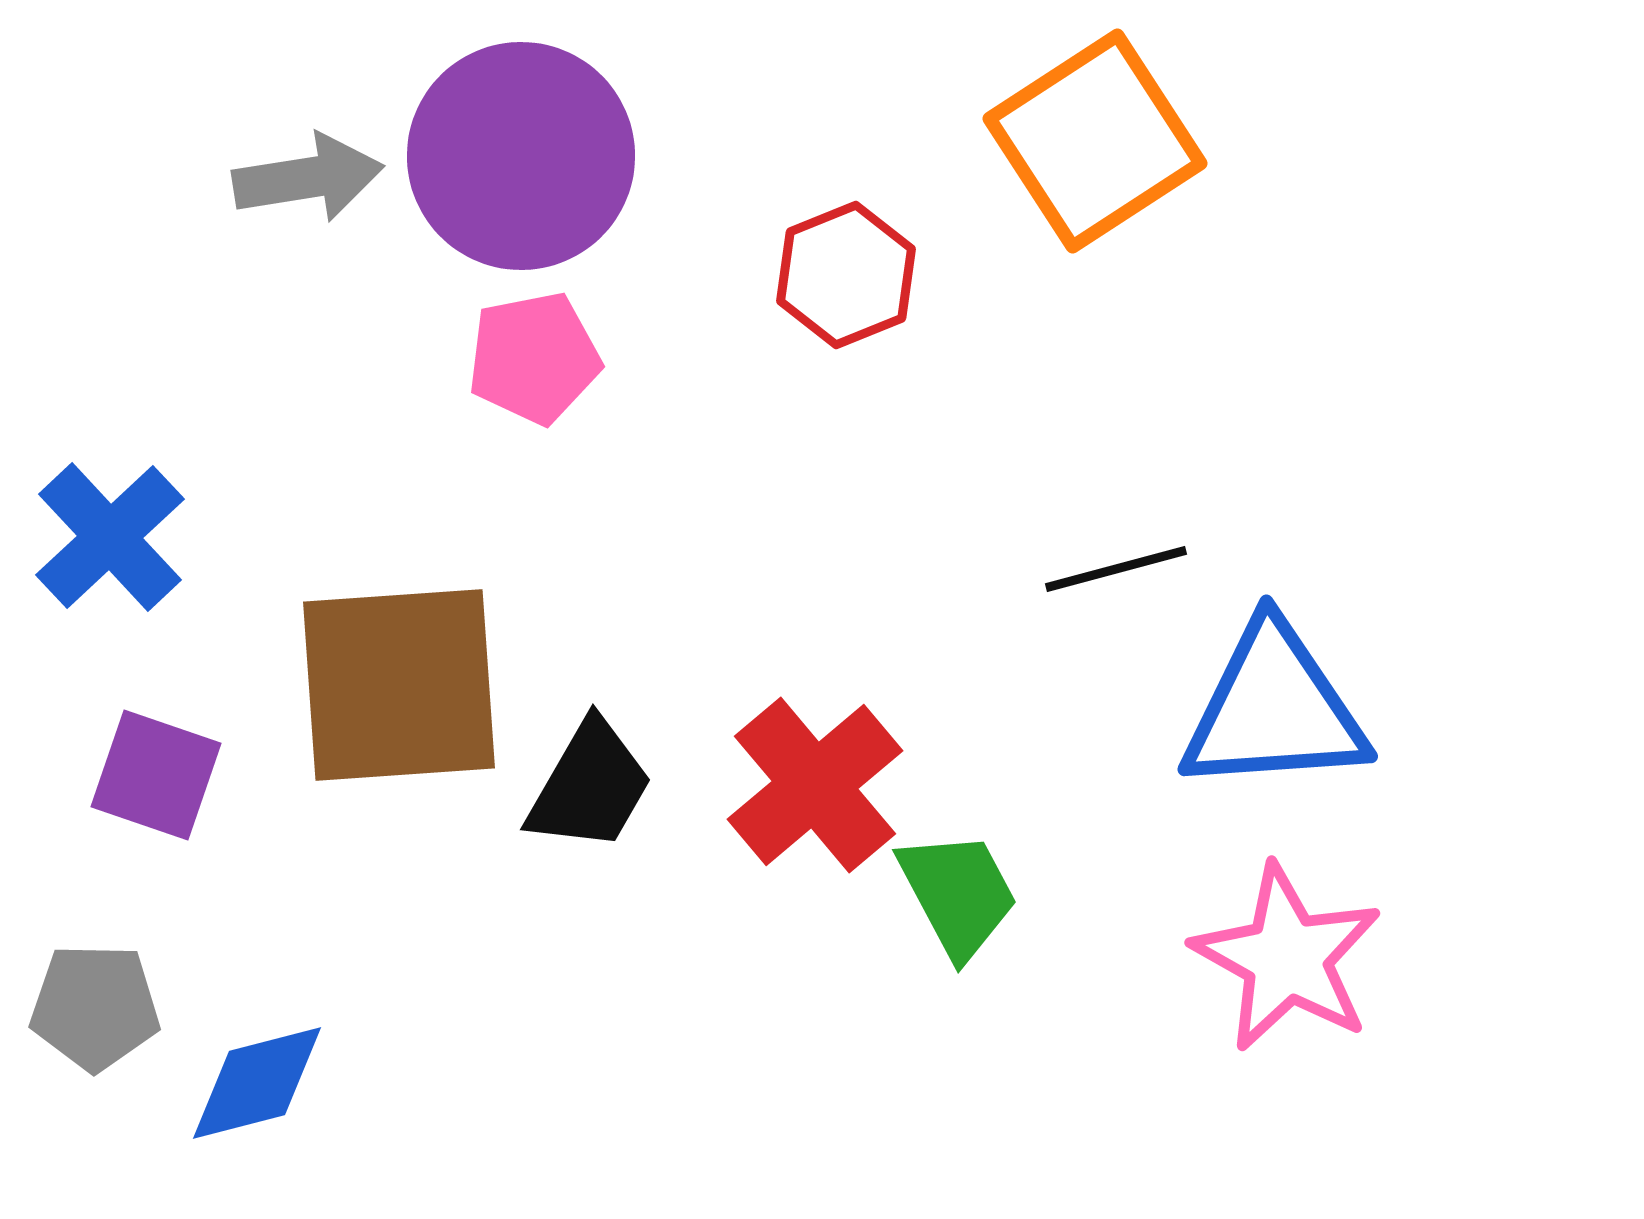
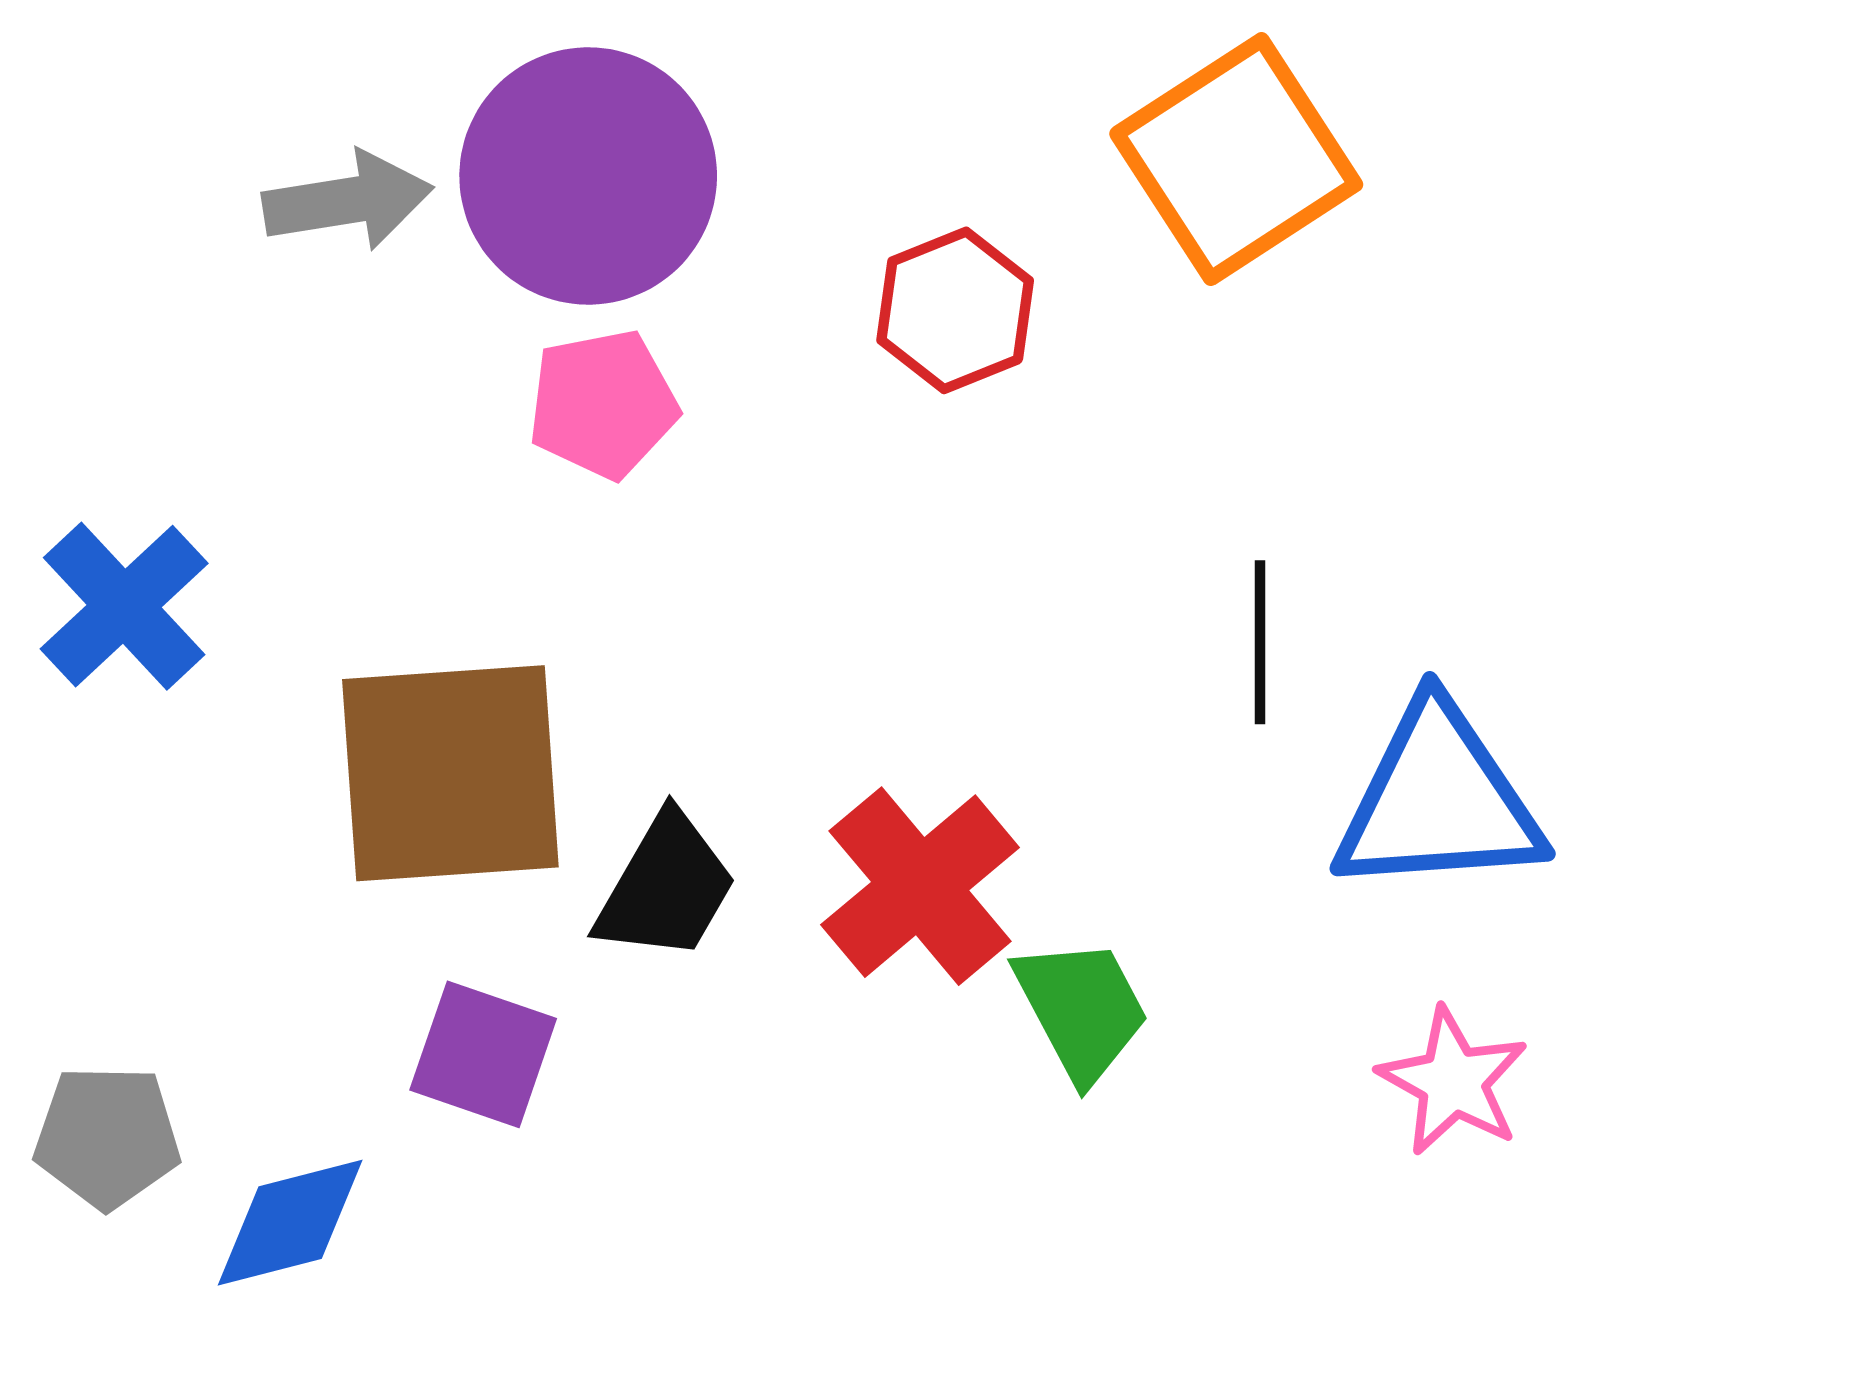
black line: (1116, 569) -> (1260, 642), turned -75
purple square: (156, 775) -> (483, 1054), moved
pink star: (1287, 958) -> (1453, 1081), size x0.7

